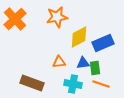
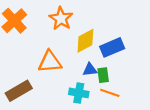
orange star: (57, 17) -> (61, 19), turned -30
orange triangle: (59, 62) -> (50, 62), moved, size x1.6
brown rectangle: (32, 83) -> (19, 91), moved, turned -50

